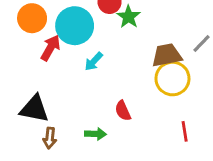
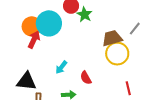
orange circle: (32, 18) -> (32, 26), moved
cyan arrow: (94, 61) -> (61, 67), moved

